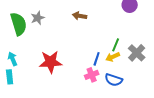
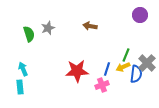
green semicircle: (19, 24) -> (29, 34), size x0.7
red star: (51, 62) -> (77, 71), moved
blue semicircle: (114, 80) -> (136, 74), moved, turned -102

